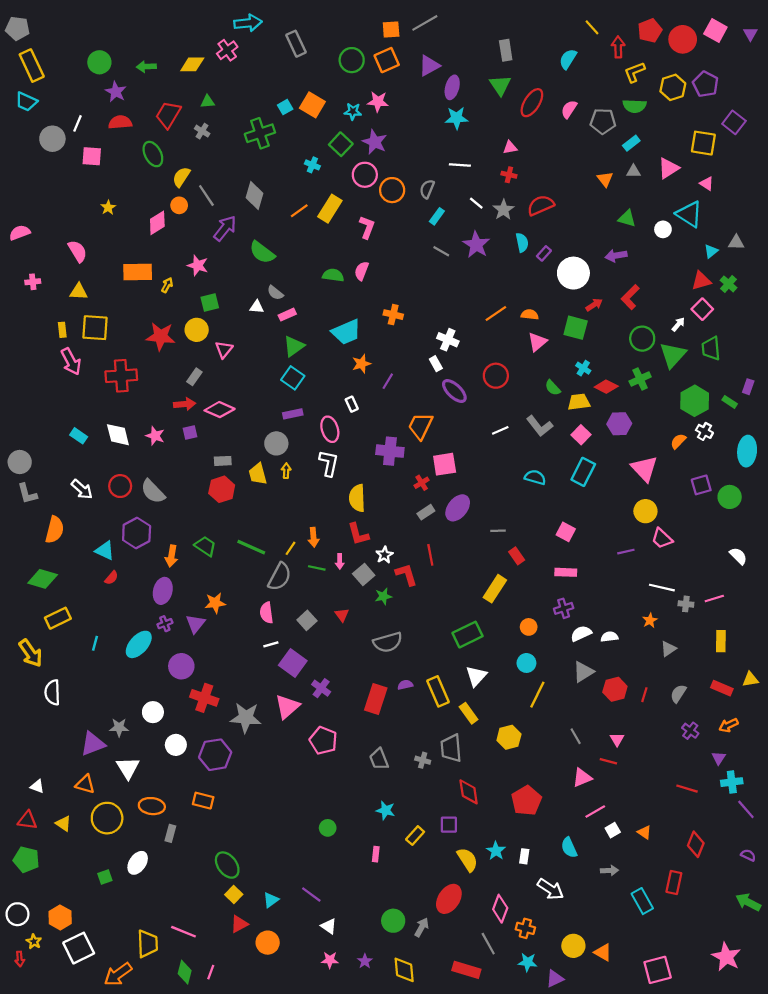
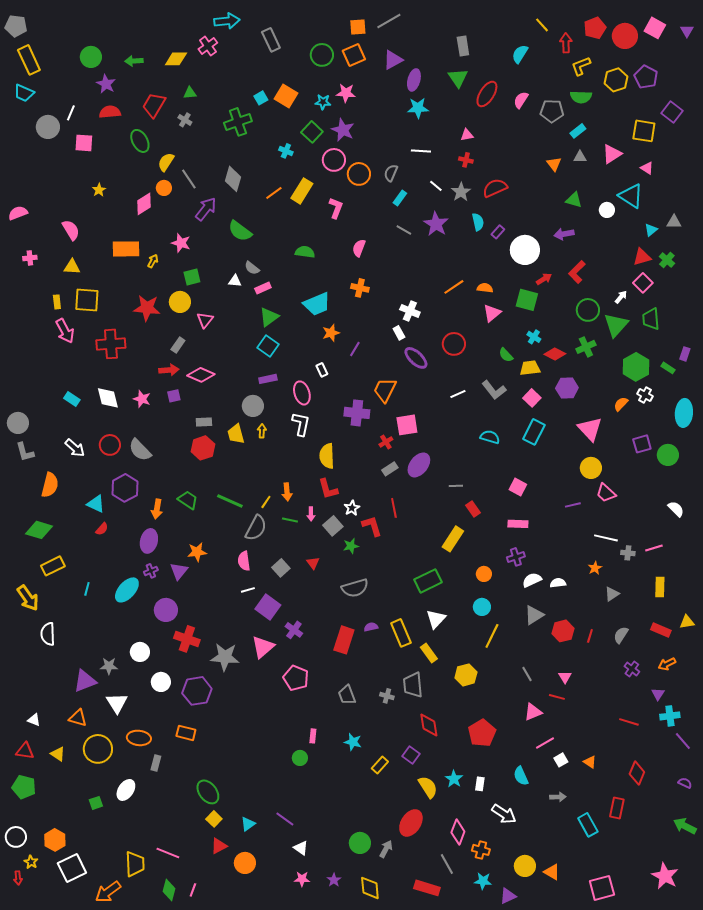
pink semicircle: (362, 271) -> (359, 248), moved
purple square: (449, 825) -> (411, 755), turned 36
pink rectangle: (376, 854) -> (313, 736), moved

